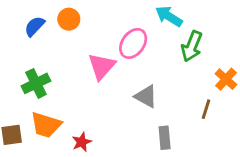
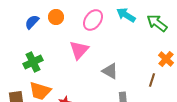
pink ellipse: (133, 43) -> (93, 20), moved
green arrow: (192, 46) -> (157, 23), moved, turned 105

